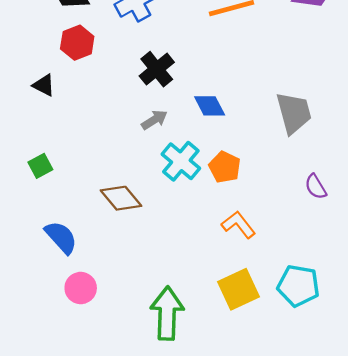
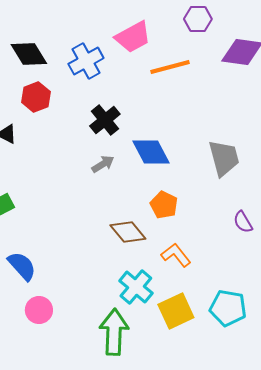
blue diamond: (210, 106) -> (151, 152), size x1.4
cyan cross: (181, 161) -> (136, 287), moved
brown diamond: (121, 198) -> (128, 232), moved

